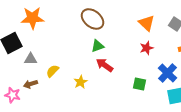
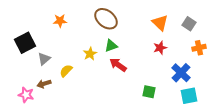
orange star: (33, 18) -> (60, 21), moved, size x0.6
gray triangle: (31, 59) -> (44, 59), turned -40
yellow star: (81, 82) -> (90, 54), moved
green square: (140, 84) -> (149, 92), moved

